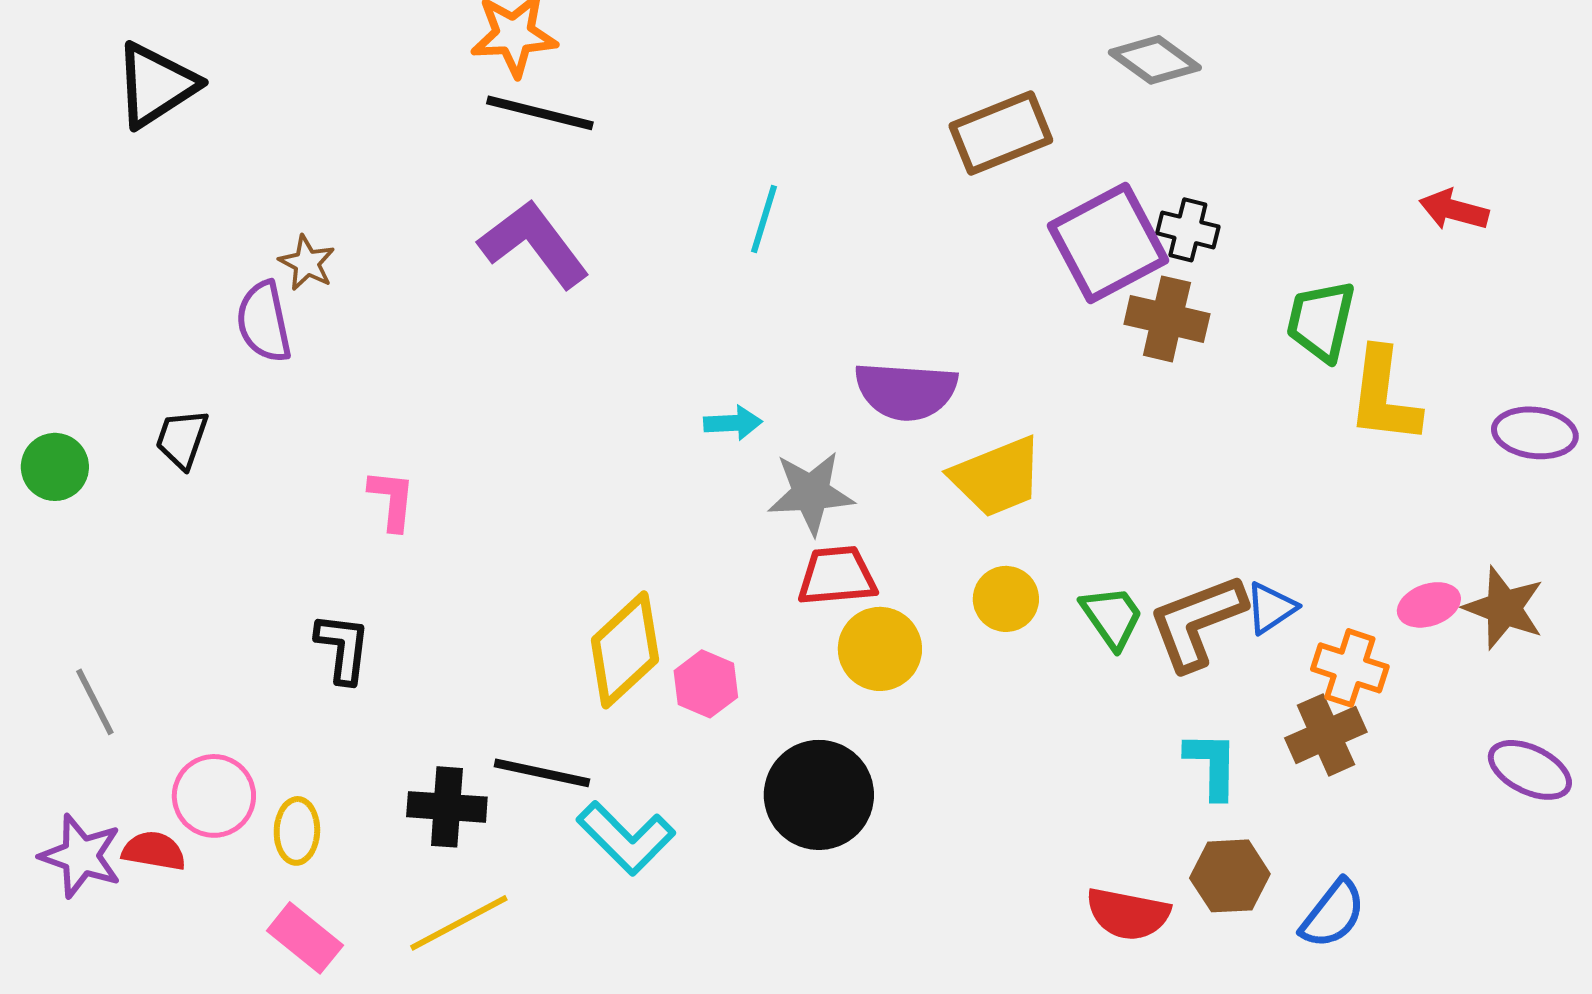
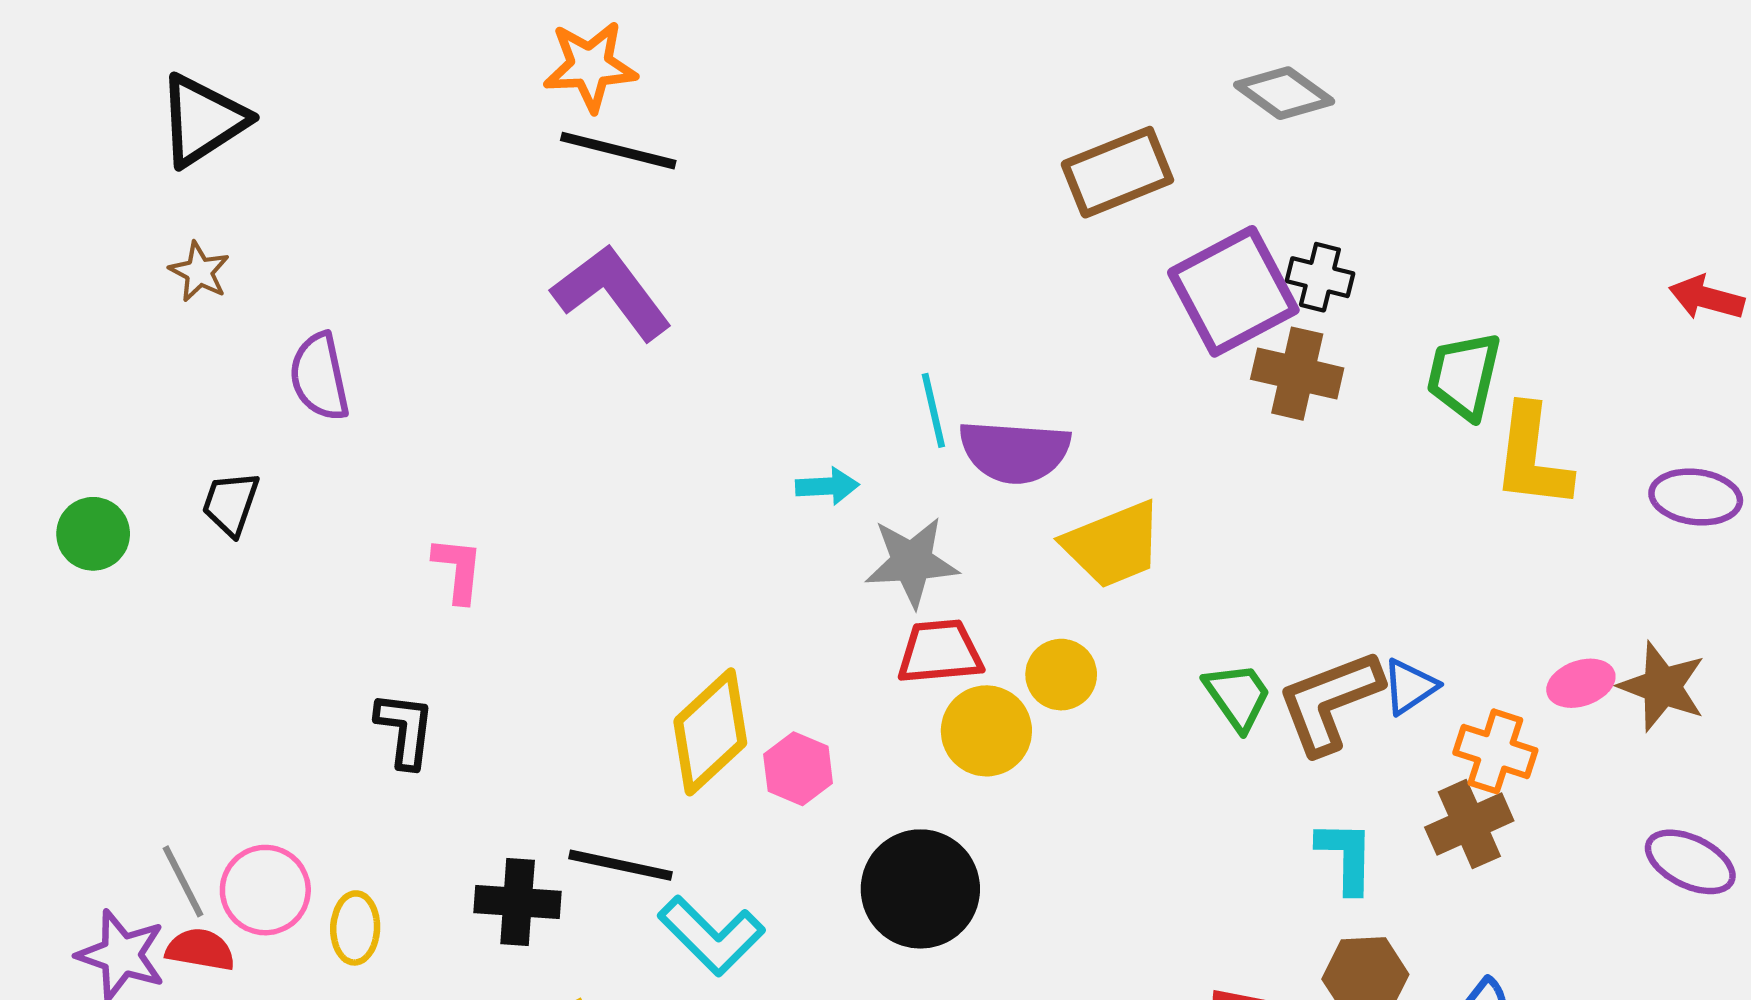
red arrow: (1454, 210) -> (1706, 298), moved
cyan line: (764, 219) -> (933, 410), moved, turned -30
brown star: (307, 263) -> (199, 272), moved
yellow circle: (1006, 599) -> (1061, 675), moved
gray line: (95, 702) -> (183, 881), moved

